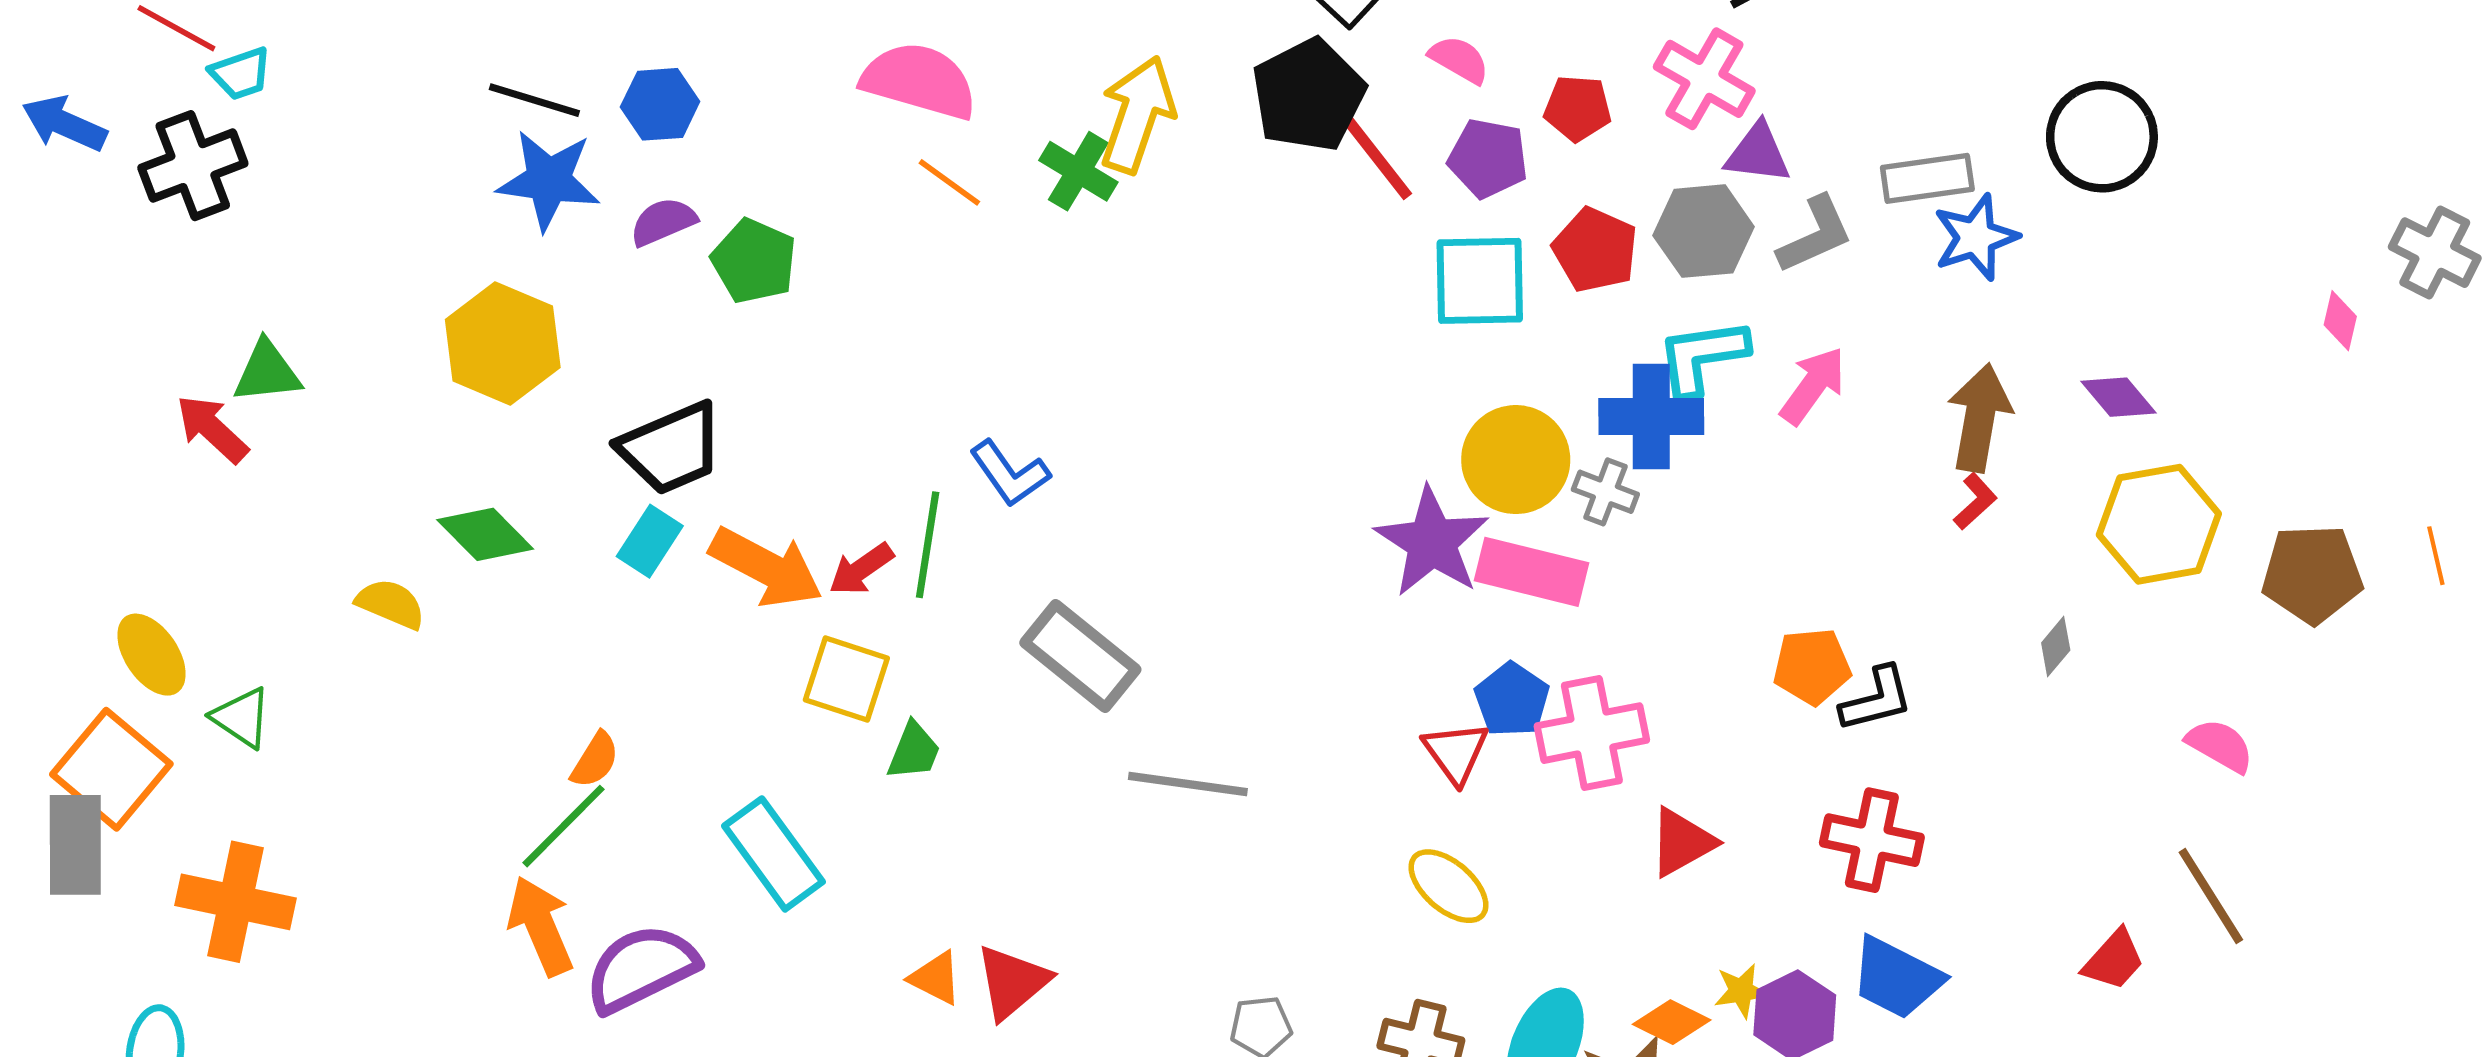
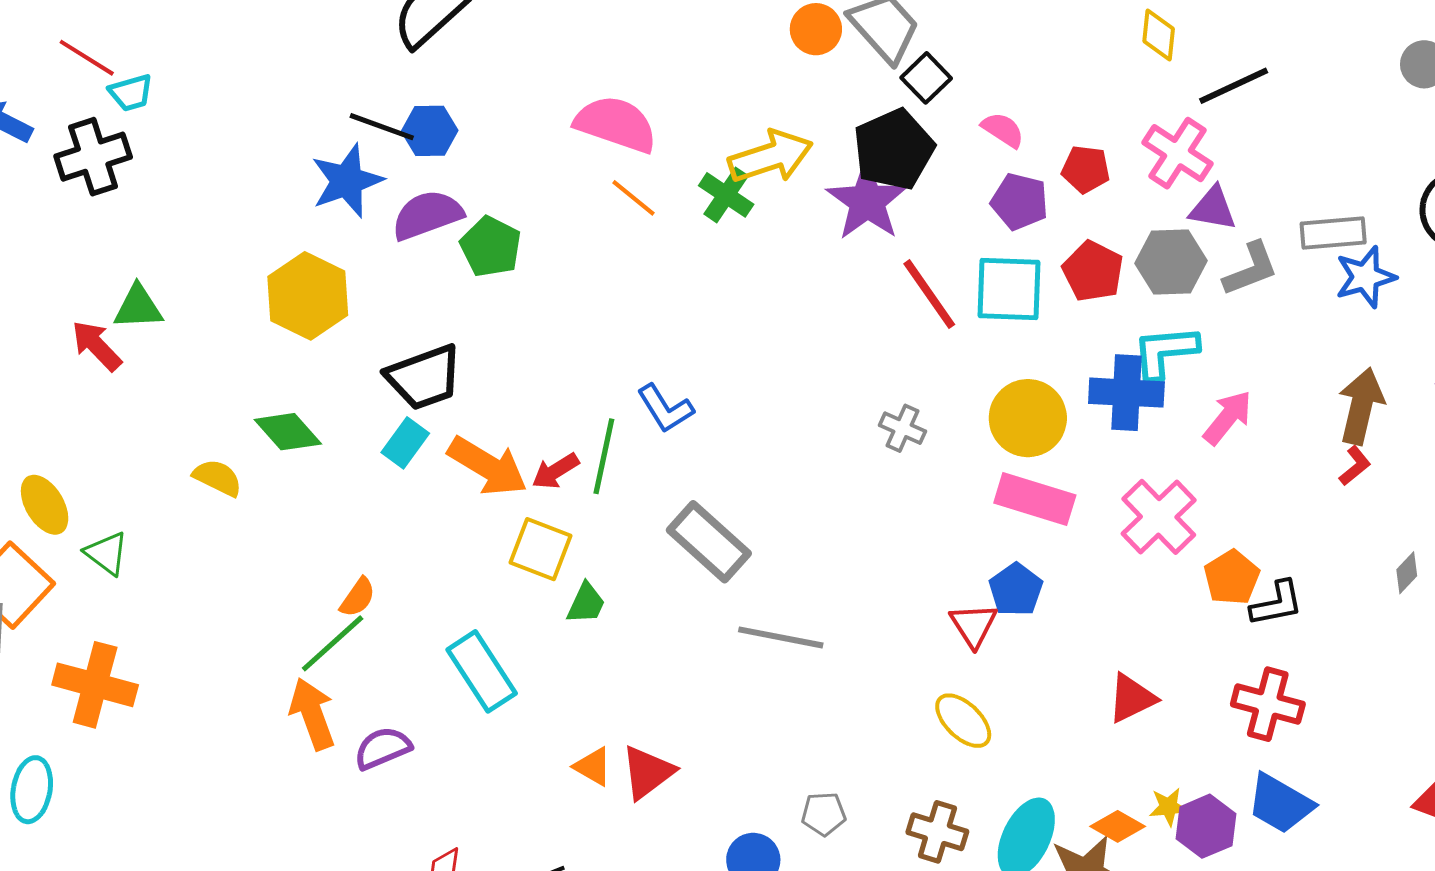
black line: (534, 100) -> (382, 127), moved
yellow arrow: (1137, 115) -> (771, 157), turned 50
red line: (1374, 153) -> (929, 294), moved
blue star: (549, 180) -> (347, 181), turned -30
purple semicircle: (663, 222) -> (427, 215), size x1.5
pink arrow: (1813, 386) -> (1228, 418), moved
gray cross: (1605, 492) -> (902, 428), moved
purple star: (1432, 542) -> (867, 201), moved
orange pentagon: (1812, 666) -> (1232, 577), turned -30
pink cross: (1592, 733) -> (1159, 517), moved, turned -36
purple semicircle: (641, 968) -> (383, 748), size x0.7

